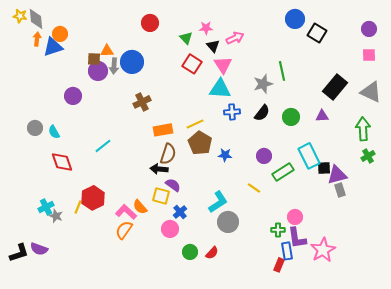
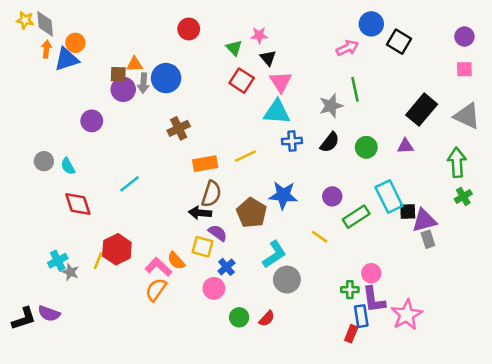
pink arrow: (235, 38) -> (347, 48), moved
brown pentagon: (200, 143) -> (252, 213), moved
blue star: (225, 155) -> (283, 195), size x1.6

